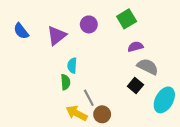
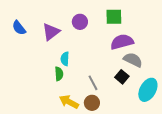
green square: (127, 19) -> (114, 17), turned 30
purple semicircle: (135, 47) -> (122, 42), size x1.6
gray line: (89, 98) -> (93, 83), moved

